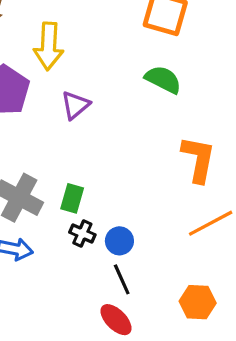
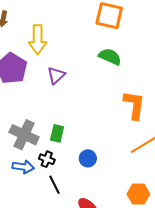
black cross: (82, 233) -> (47, 159), moved
black line: (122, 279) -> (55, 185), moved

